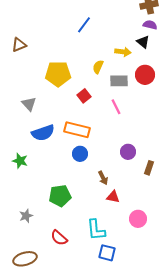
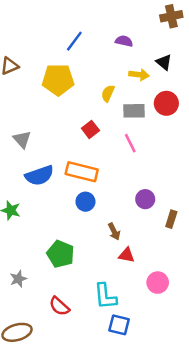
blue line: (84, 25) -> (74, 41), moved
purple semicircle: (150, 25) -> (124, 41), moved
yellow pentagon: (58, 74) -> (58, 80), moved
green pentagon: (60, 196) -> (61, 254), turned 30

